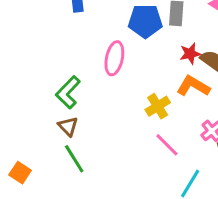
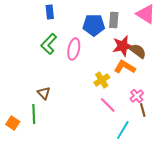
red star: (190, 54) -> (123, 46), size x1.5
green L-shape: (68, 92) -> (49, 44), moved
green line: (74, 159) -> (34, 114), moved, turned 30

